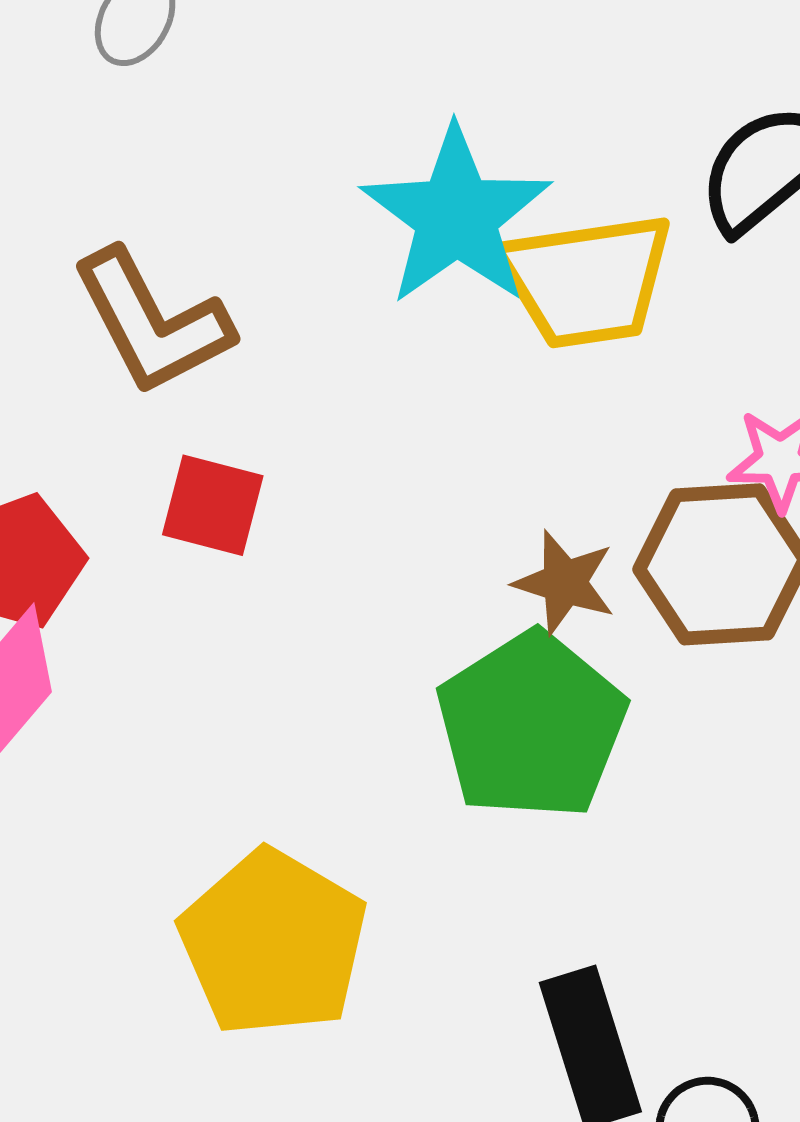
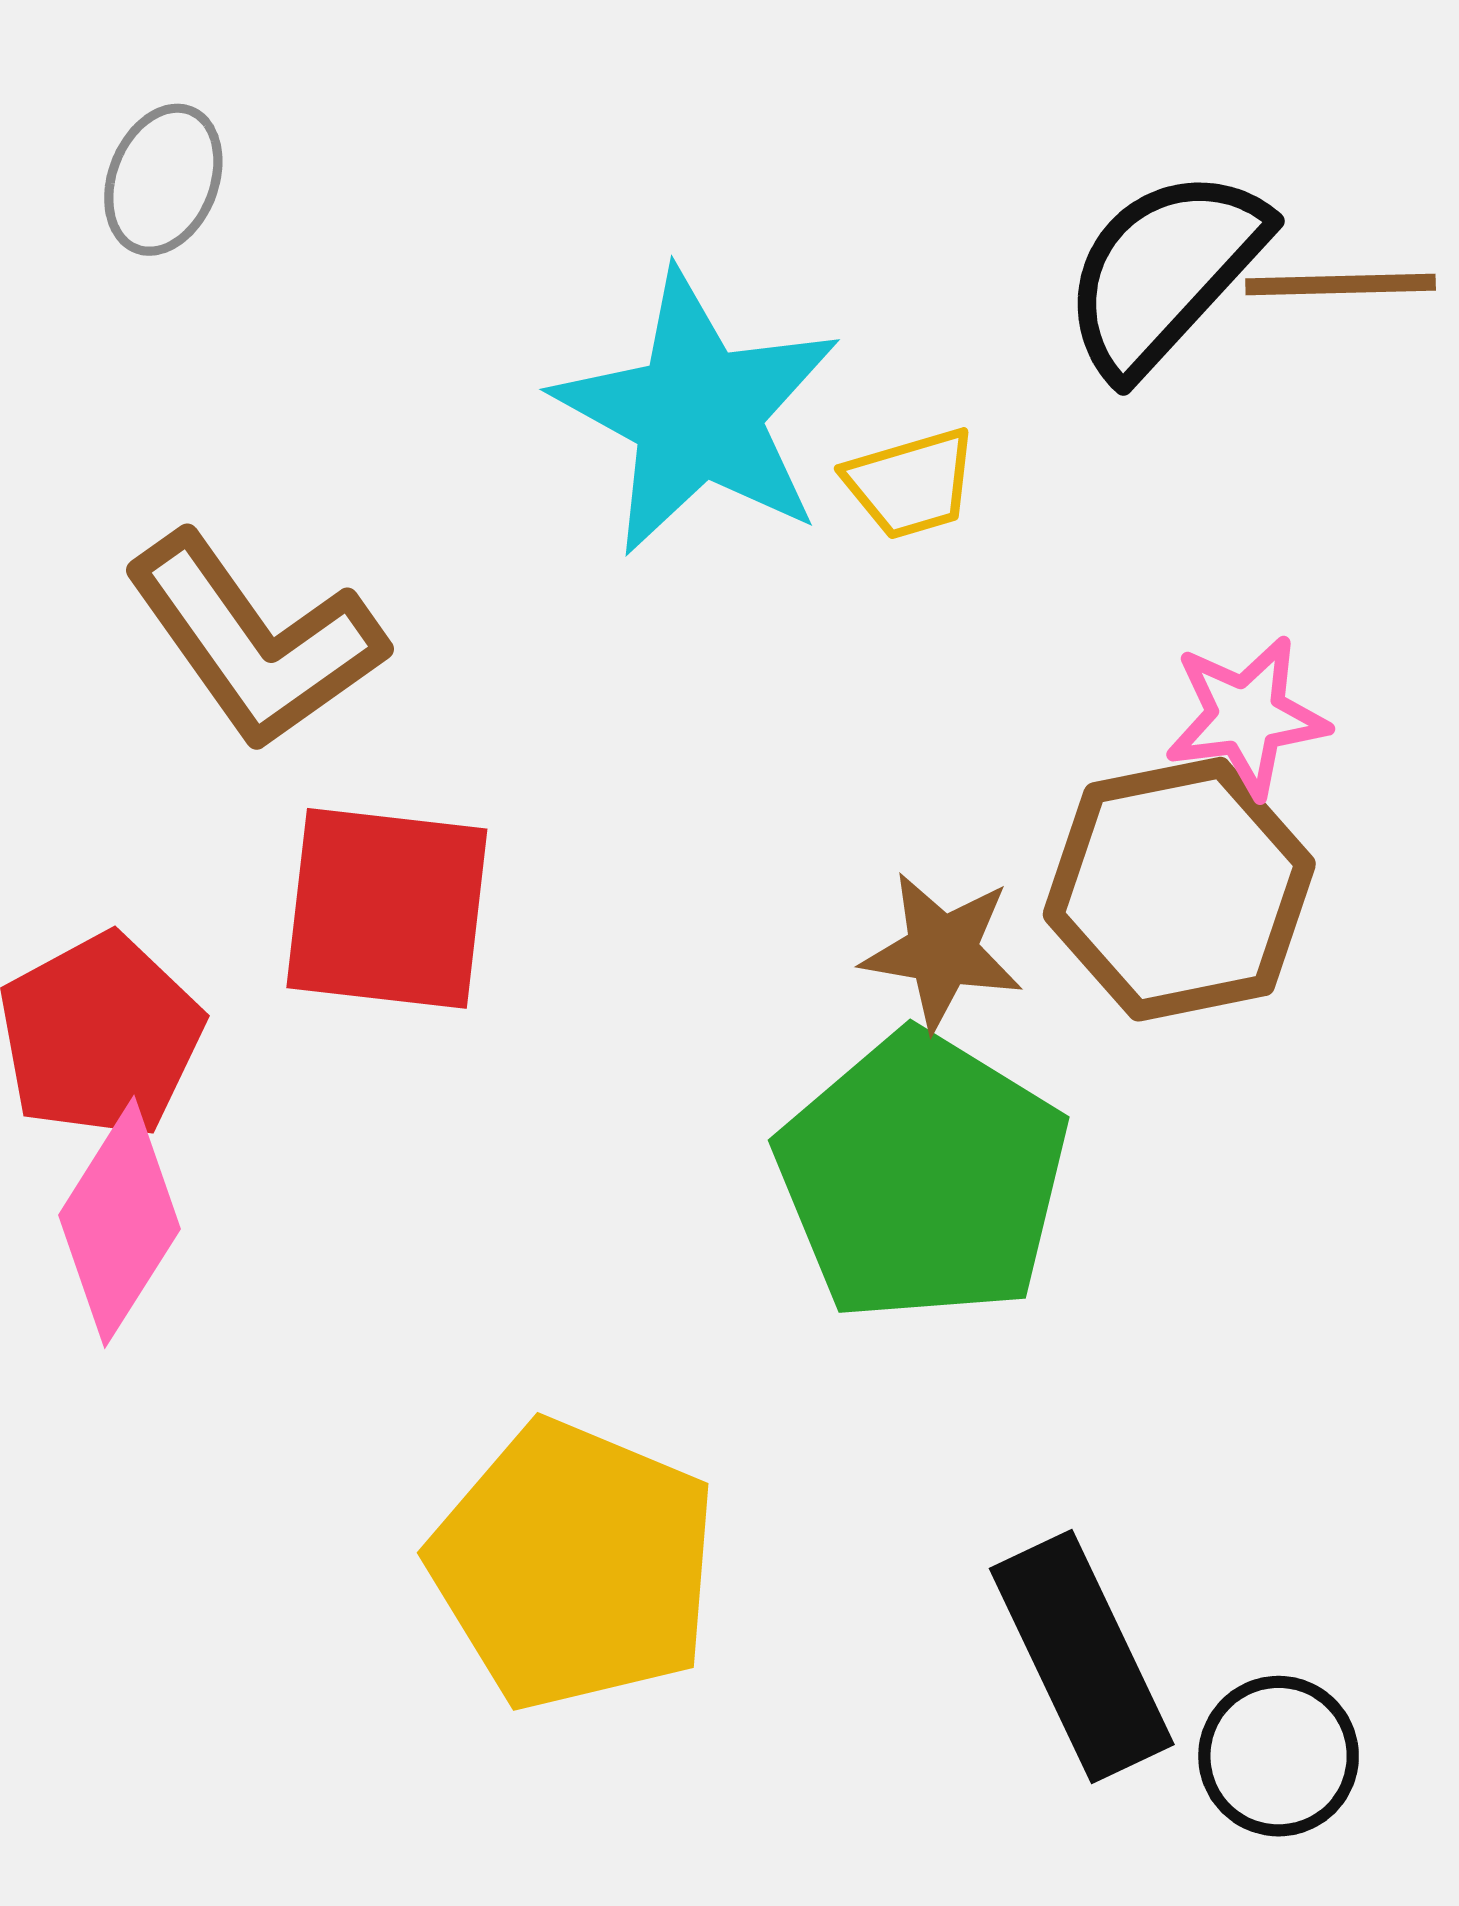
yellow trapezoid: (587, 280) -> (911, 483), size x0.5
red square: (213, 505) -> (387, 908), size x1.4

